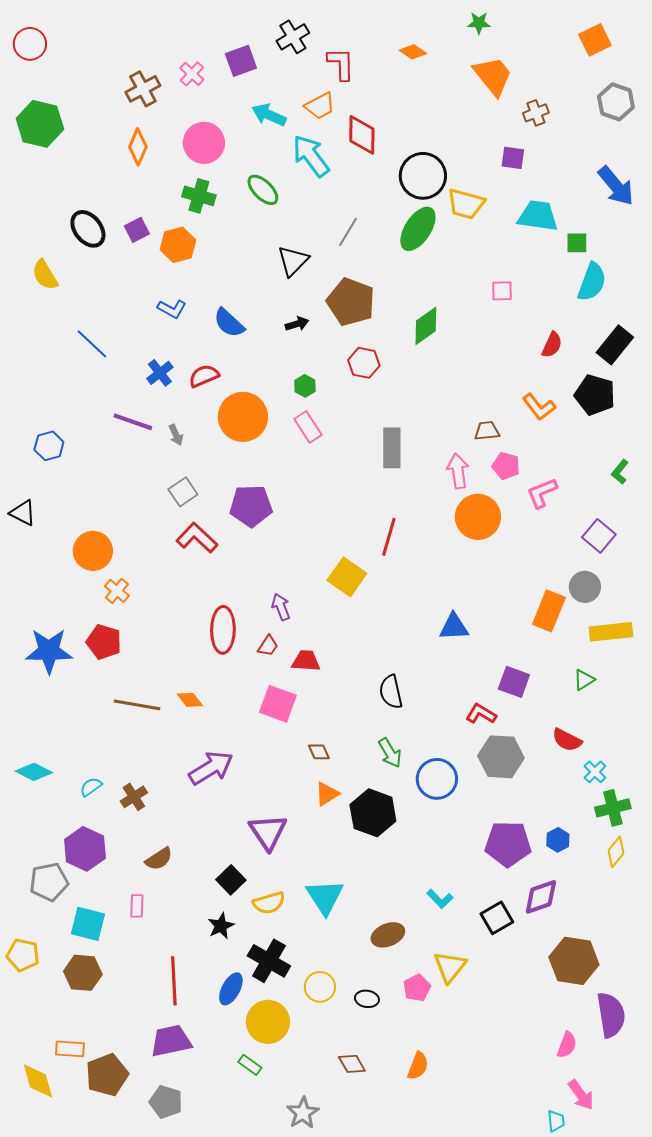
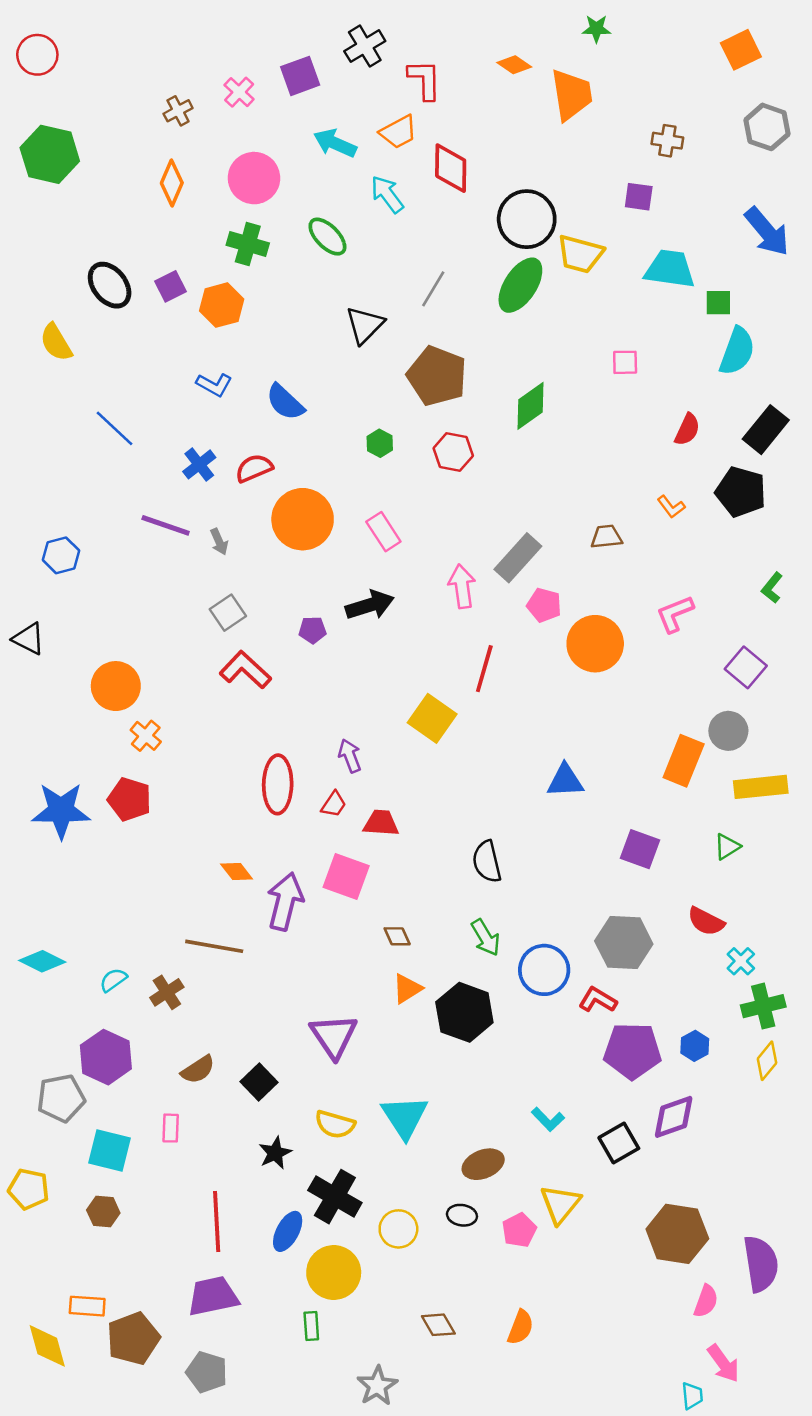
orange trapezoid: (493, 76) -> (571, 95), moved, turned 30
brown cross: (143, 89) -> (178, 111), size x0.7
brown cross: (536, 113) -> (667, 141), turned 30
cyan arrow: (311, 156) -> (387, 194), size x0.7
black arrow: (297, 324) -> (370, 605), moved, size x1.6
green hexagon: (305, 386) -> (380, 443), moved
orange L-shape: (539, 407) -> (671, 507), size x0.7
gray rectangle: (392, 448) -> (518, 558), moved, turned 42
pink pentagon: (506, 466) -> (544, 605), moved
pink arrow: (458, 471) -> (462, 586), moved
purple pentagon: (251, 506) -> (313, 630), size x0.5
brown line: (137, 705) -> (214, 946), moved
red L-shape: (481, 714) -> (598, 1000), moved
purple arrow: (211, 768) -> (285, 901), moved, turned -45
black square: (231, 880) -> (259, 1082), moved
yellow semicircle: (269, 903) -> (335, 1124), turned 32
brown hexagon: (574, 961) -> (677, 1234), moved
brown hexagon: (83, 973) -> (103, 1211), size x0.7
black ellipse: (367, 999) -> (462, 1215), moved
green rectangle: (250, 1065) -> (311, 1326), turned 50

